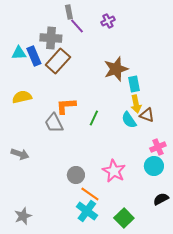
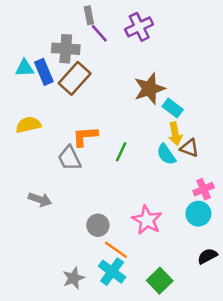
purple cross: (108, 21) -> (139, 27), size x1.5
cyan rectangle: (134, 84) -> (173, 108), turned -42
gray arrow: (20, 154) -> (40, 199), moved
gray star: (23, 216) -> (73, 278), moved

